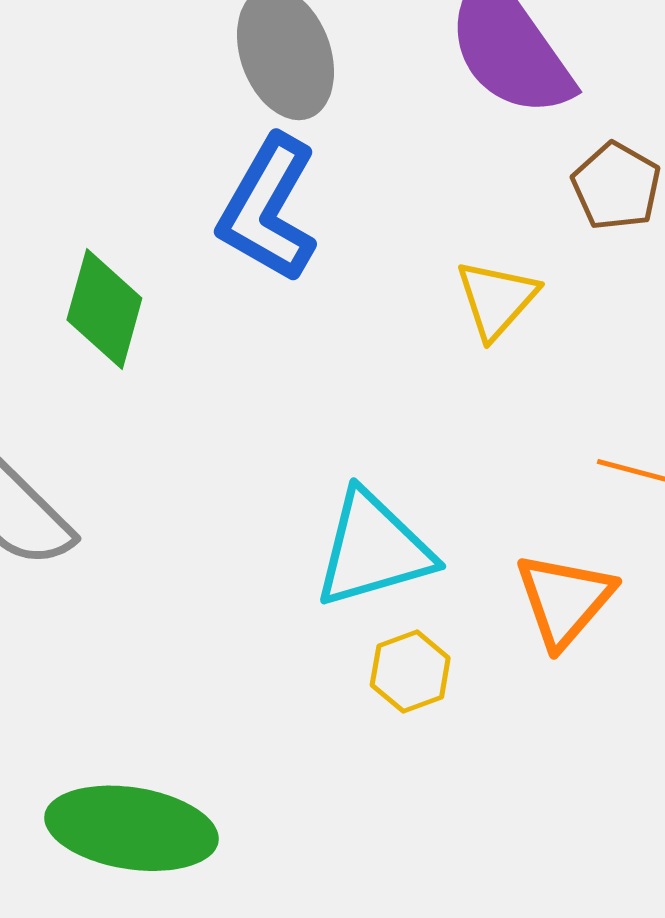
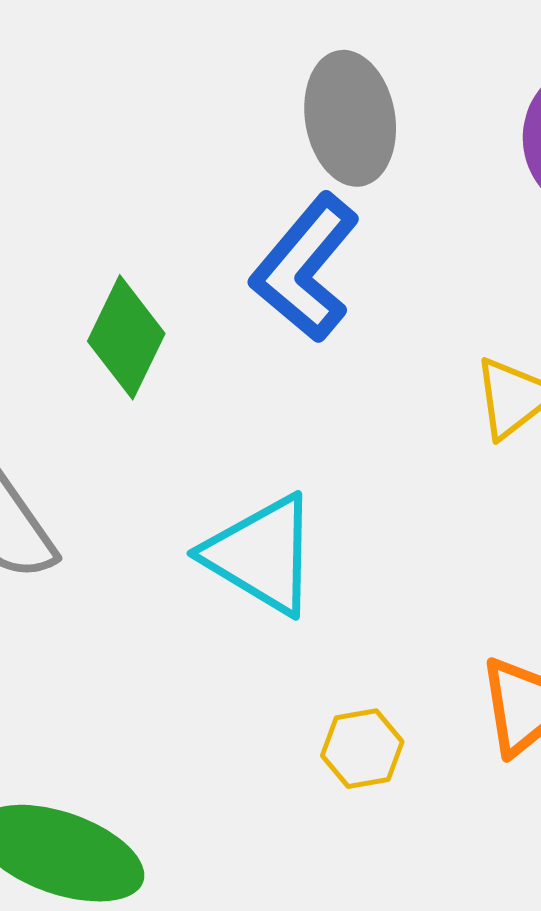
cyan triangle: (373, 549) -> (261, 555), moved, turned 37

